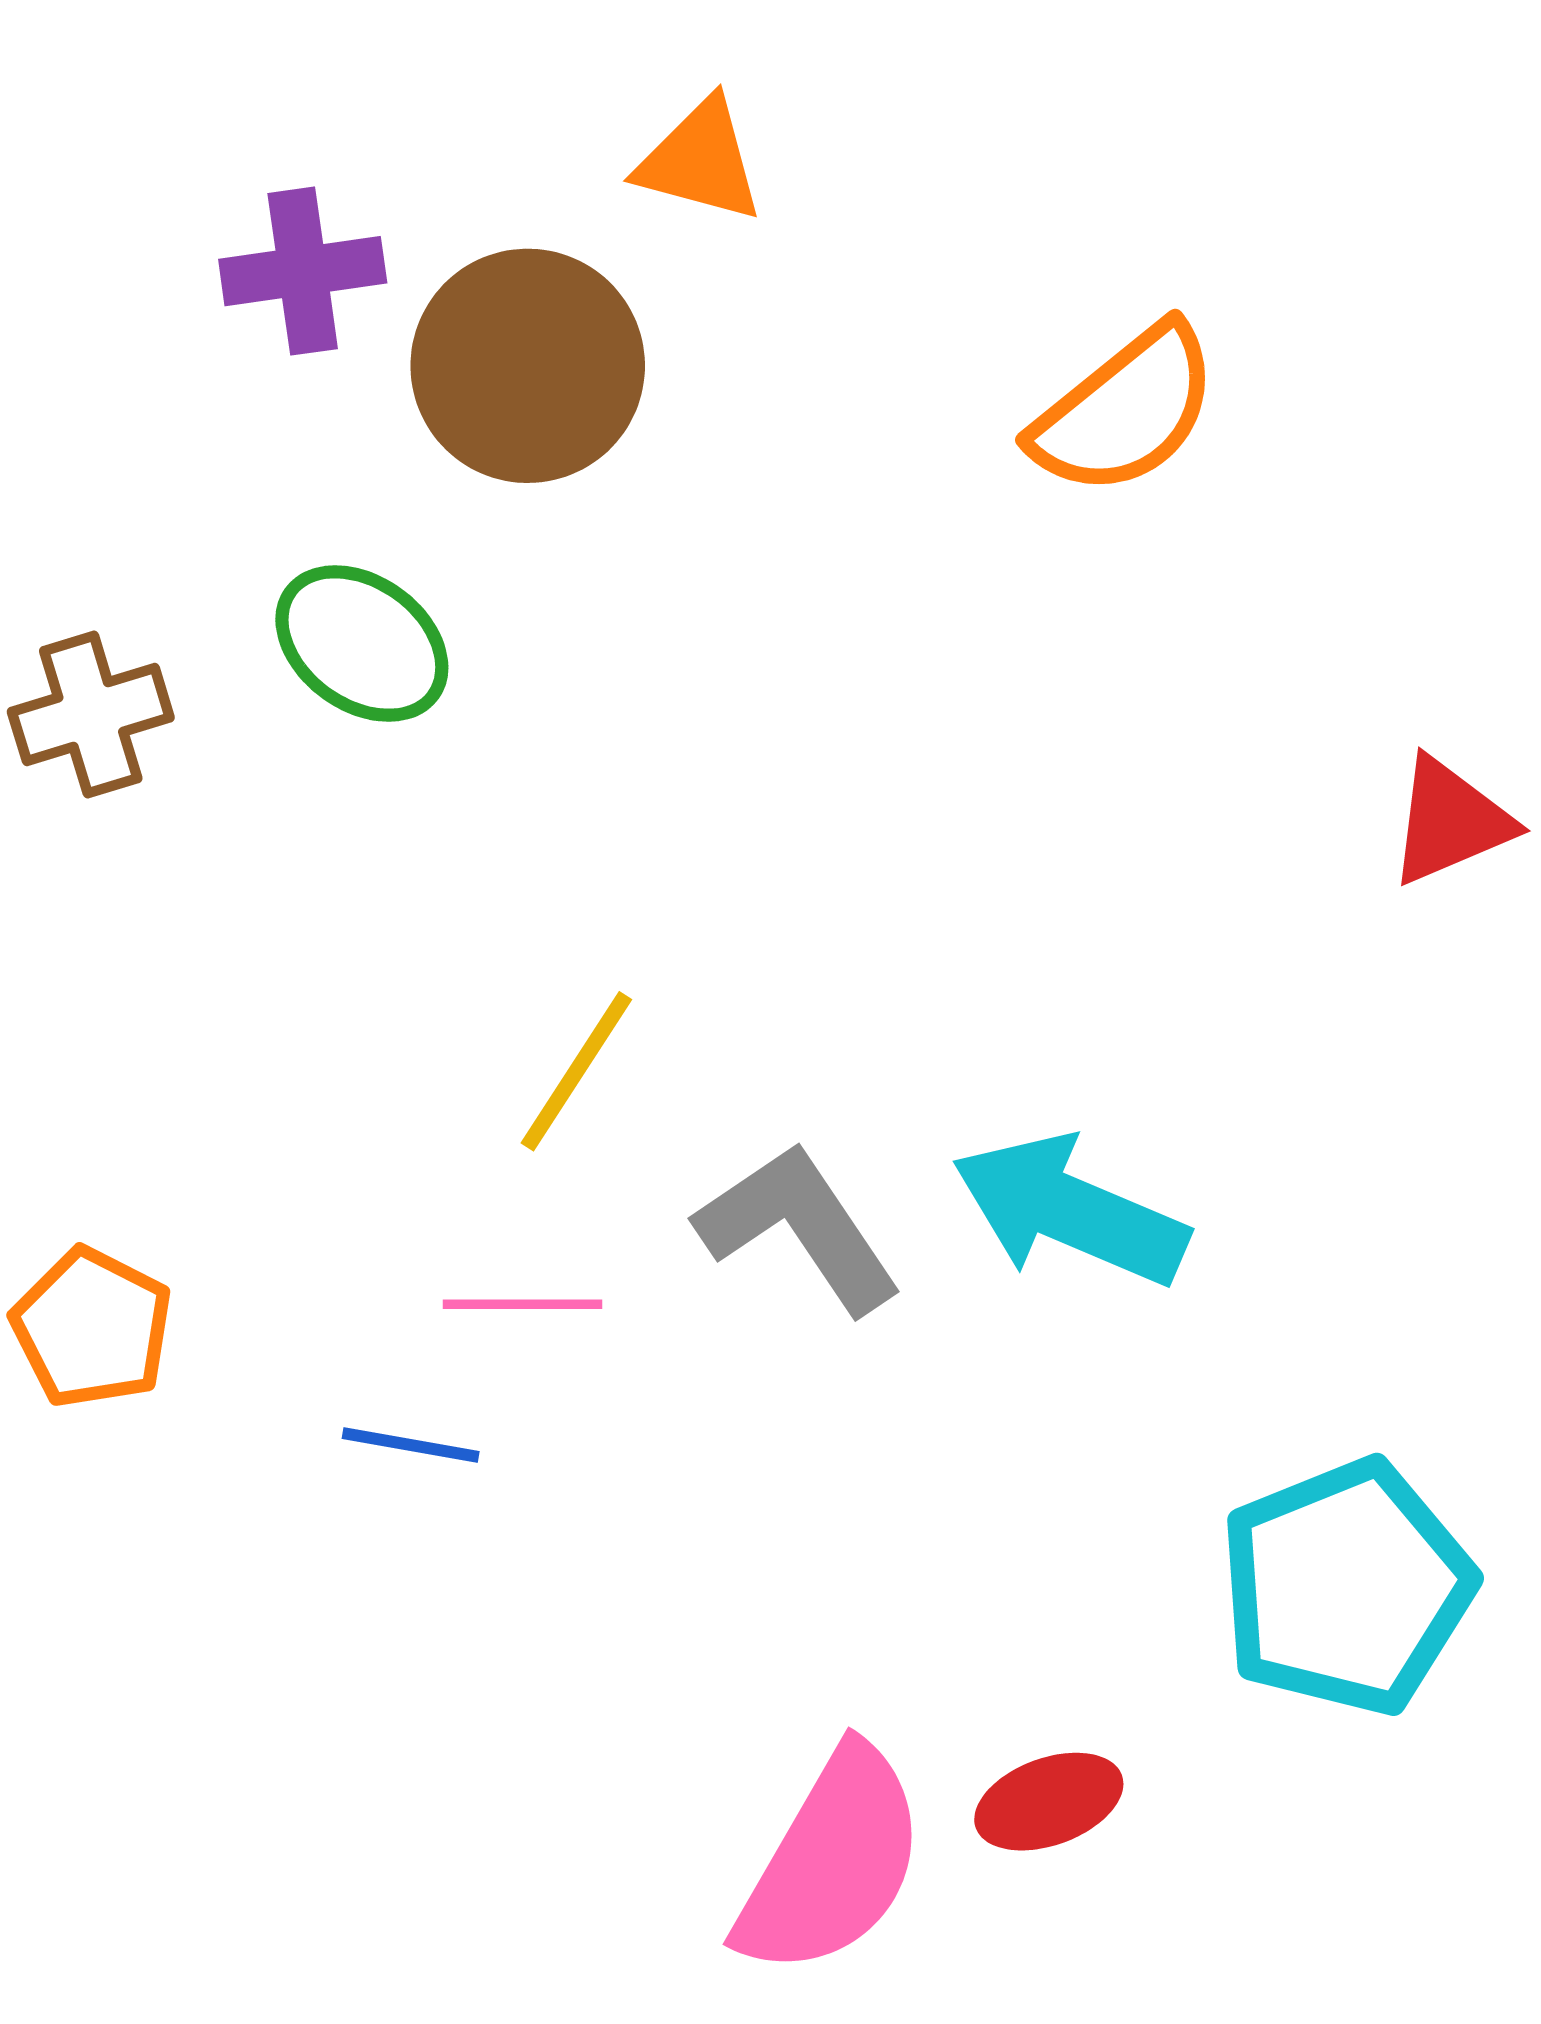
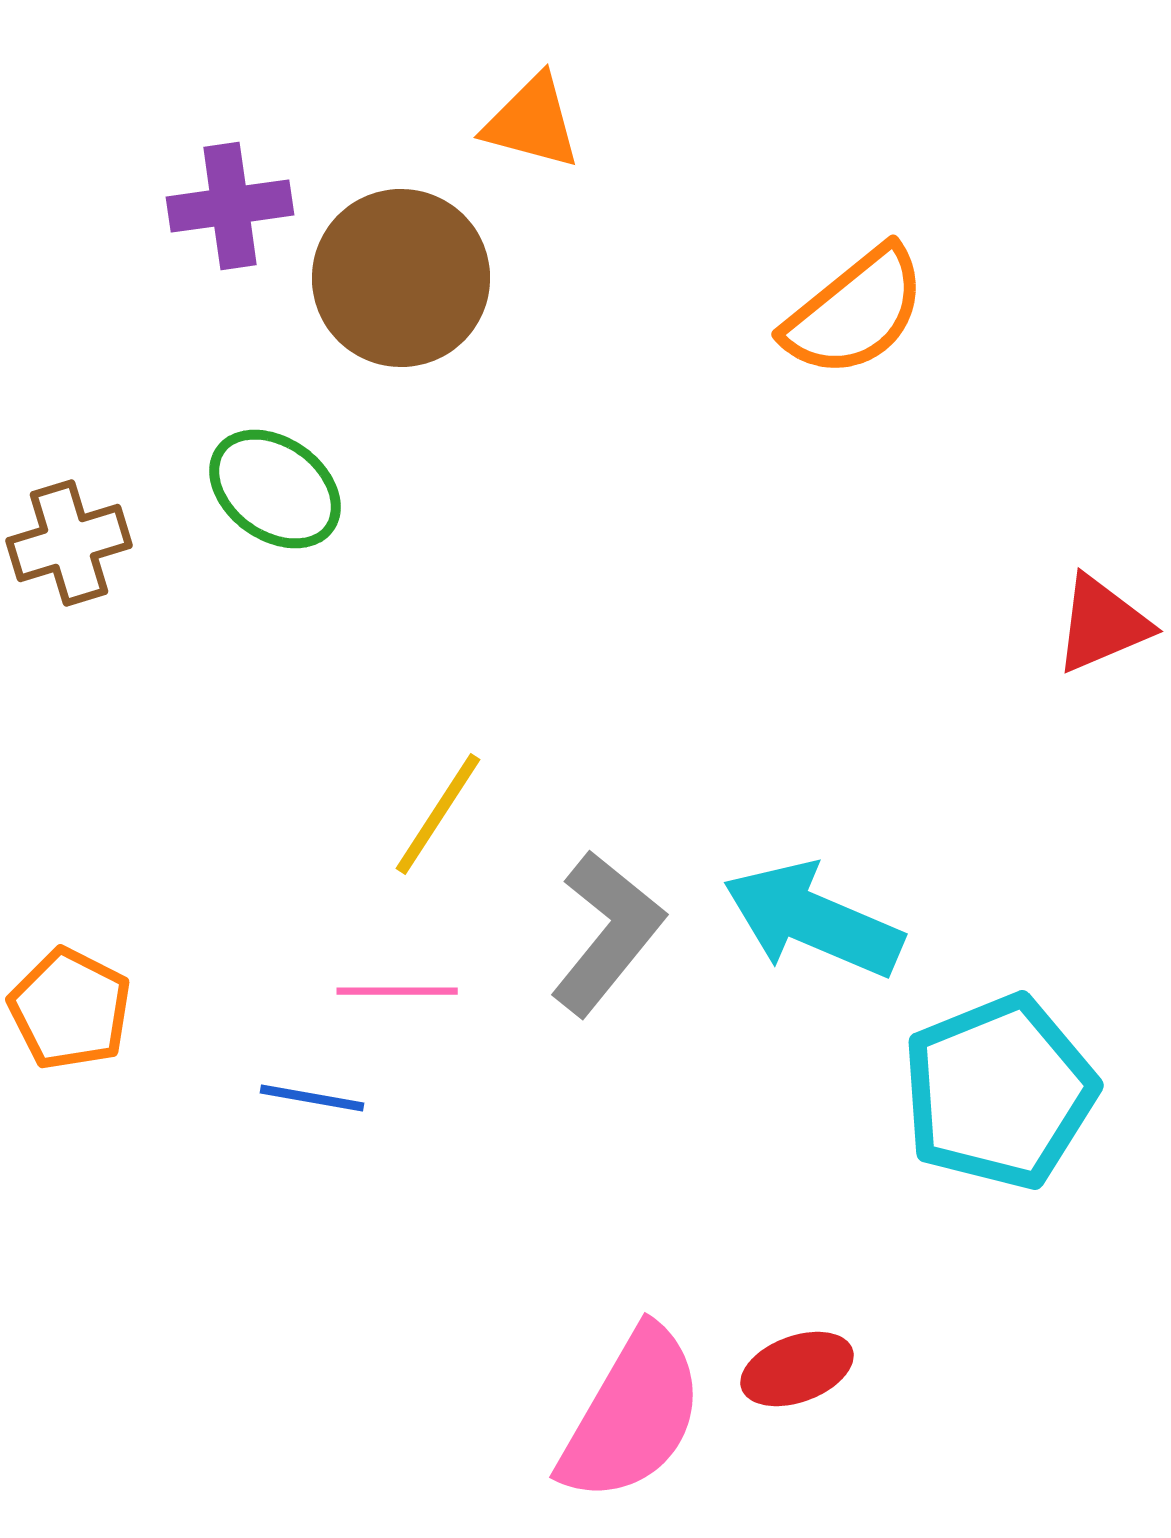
gray L-shape: (799, 1228) -> (607, 933), turned 73
cyan pentagon: (1346, 1587) -> (999, 1092), moved

